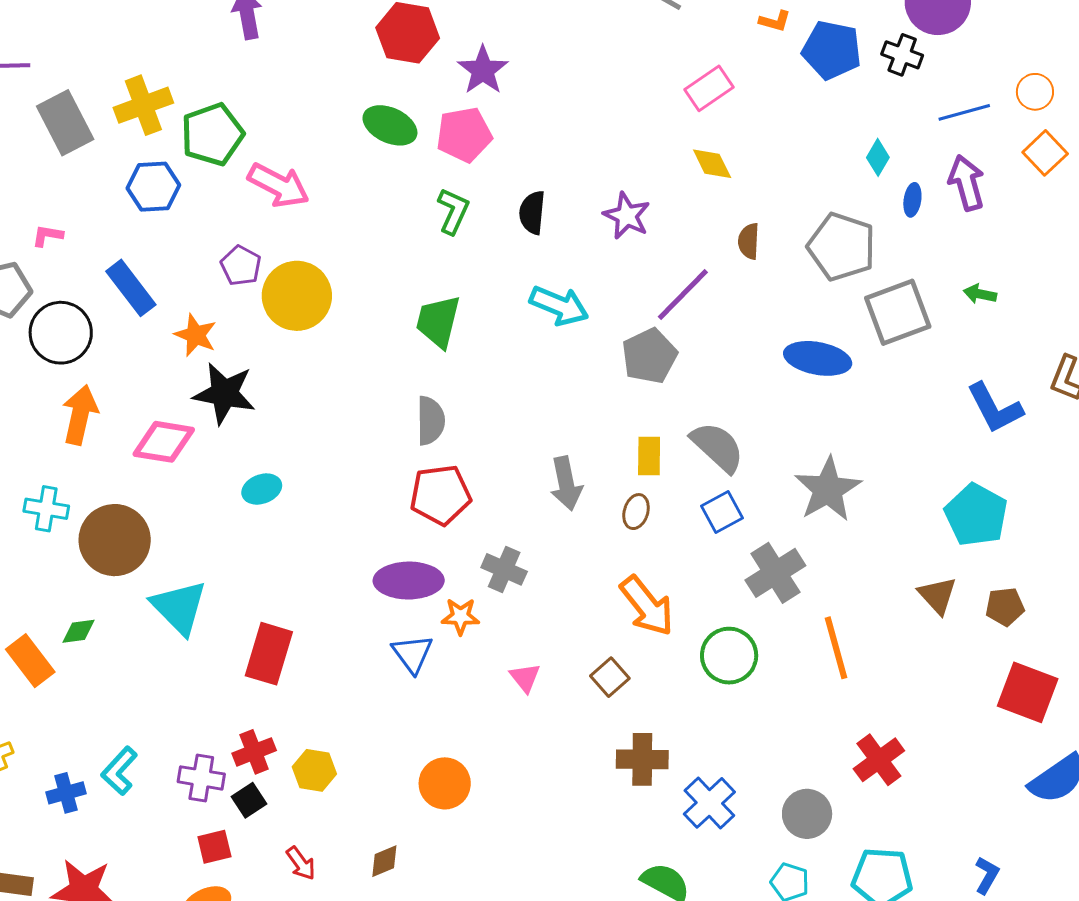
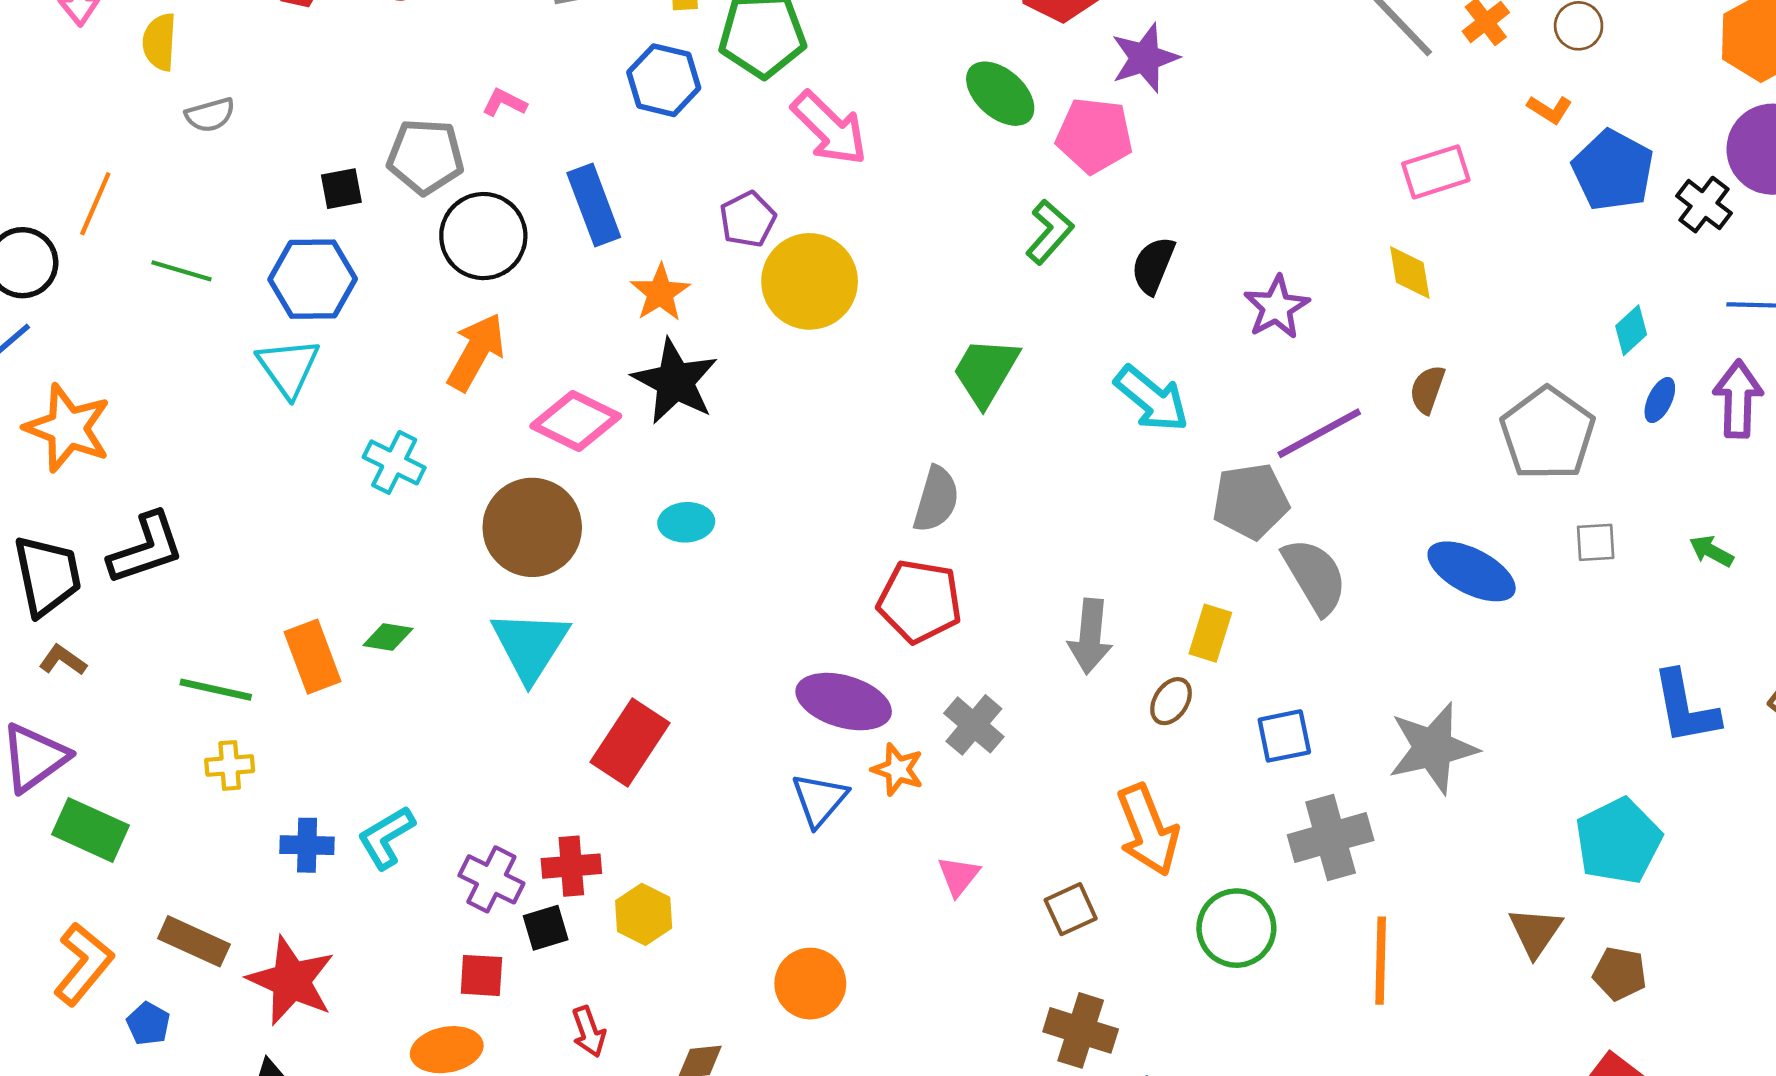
gray square: (898, 312) -> (1596, 542), size x0.5
gray semicircle: (717, 447) -> (1315, 576), moved
brown circle: (115, 540) -> (532, 527), moved

